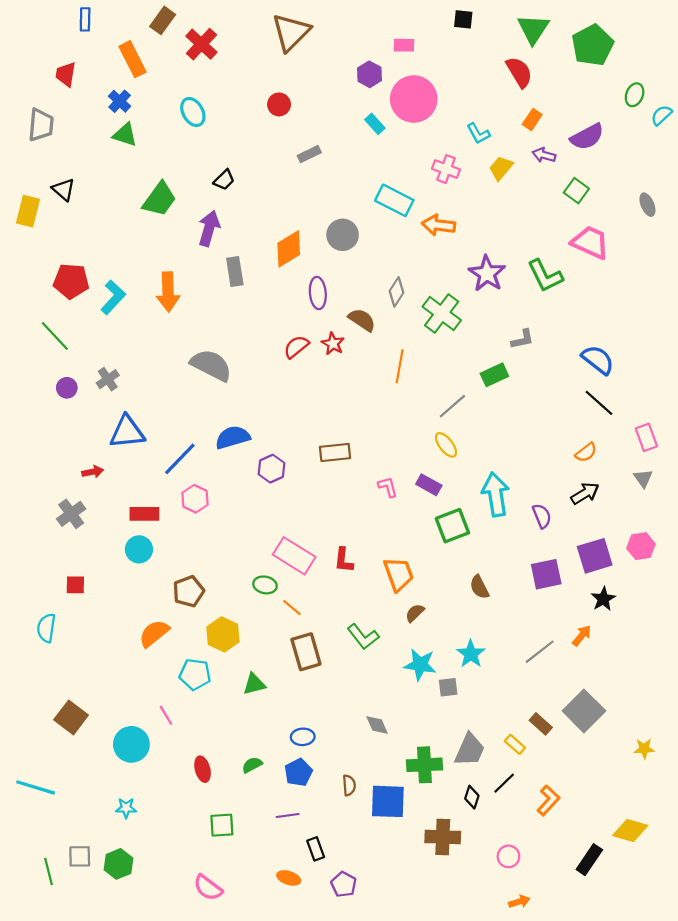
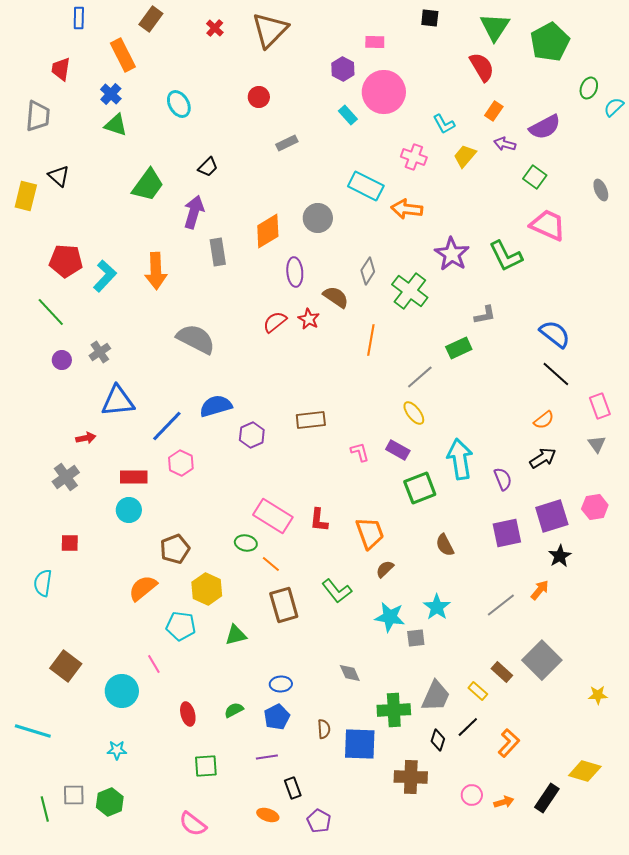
red cross: (201, 44) -> (215, 28), moved, size x0.6
orange arrow: (519, 902) -> (504, 802), moved

